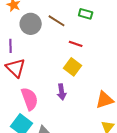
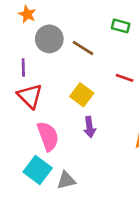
brown line: (57, 21) -> (83, 48), moved
red line: (76, 44) -> (125, 78), moved
yellow square: (73, 67) -> (82, 95), moved

